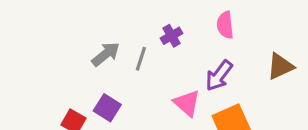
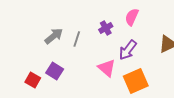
pink semicircle: (225, 25) -> (132, 17), turned 30
purple cross: (172, 36) -> (106, 28), moved

